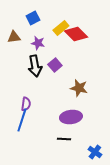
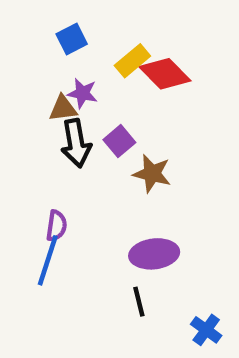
brown triangle: (14, 37) -> (63, 108), moved
brown star: (79, 88) -> (152, 174), moved
black line: (64, 139) -> (139, 302), turned 72

